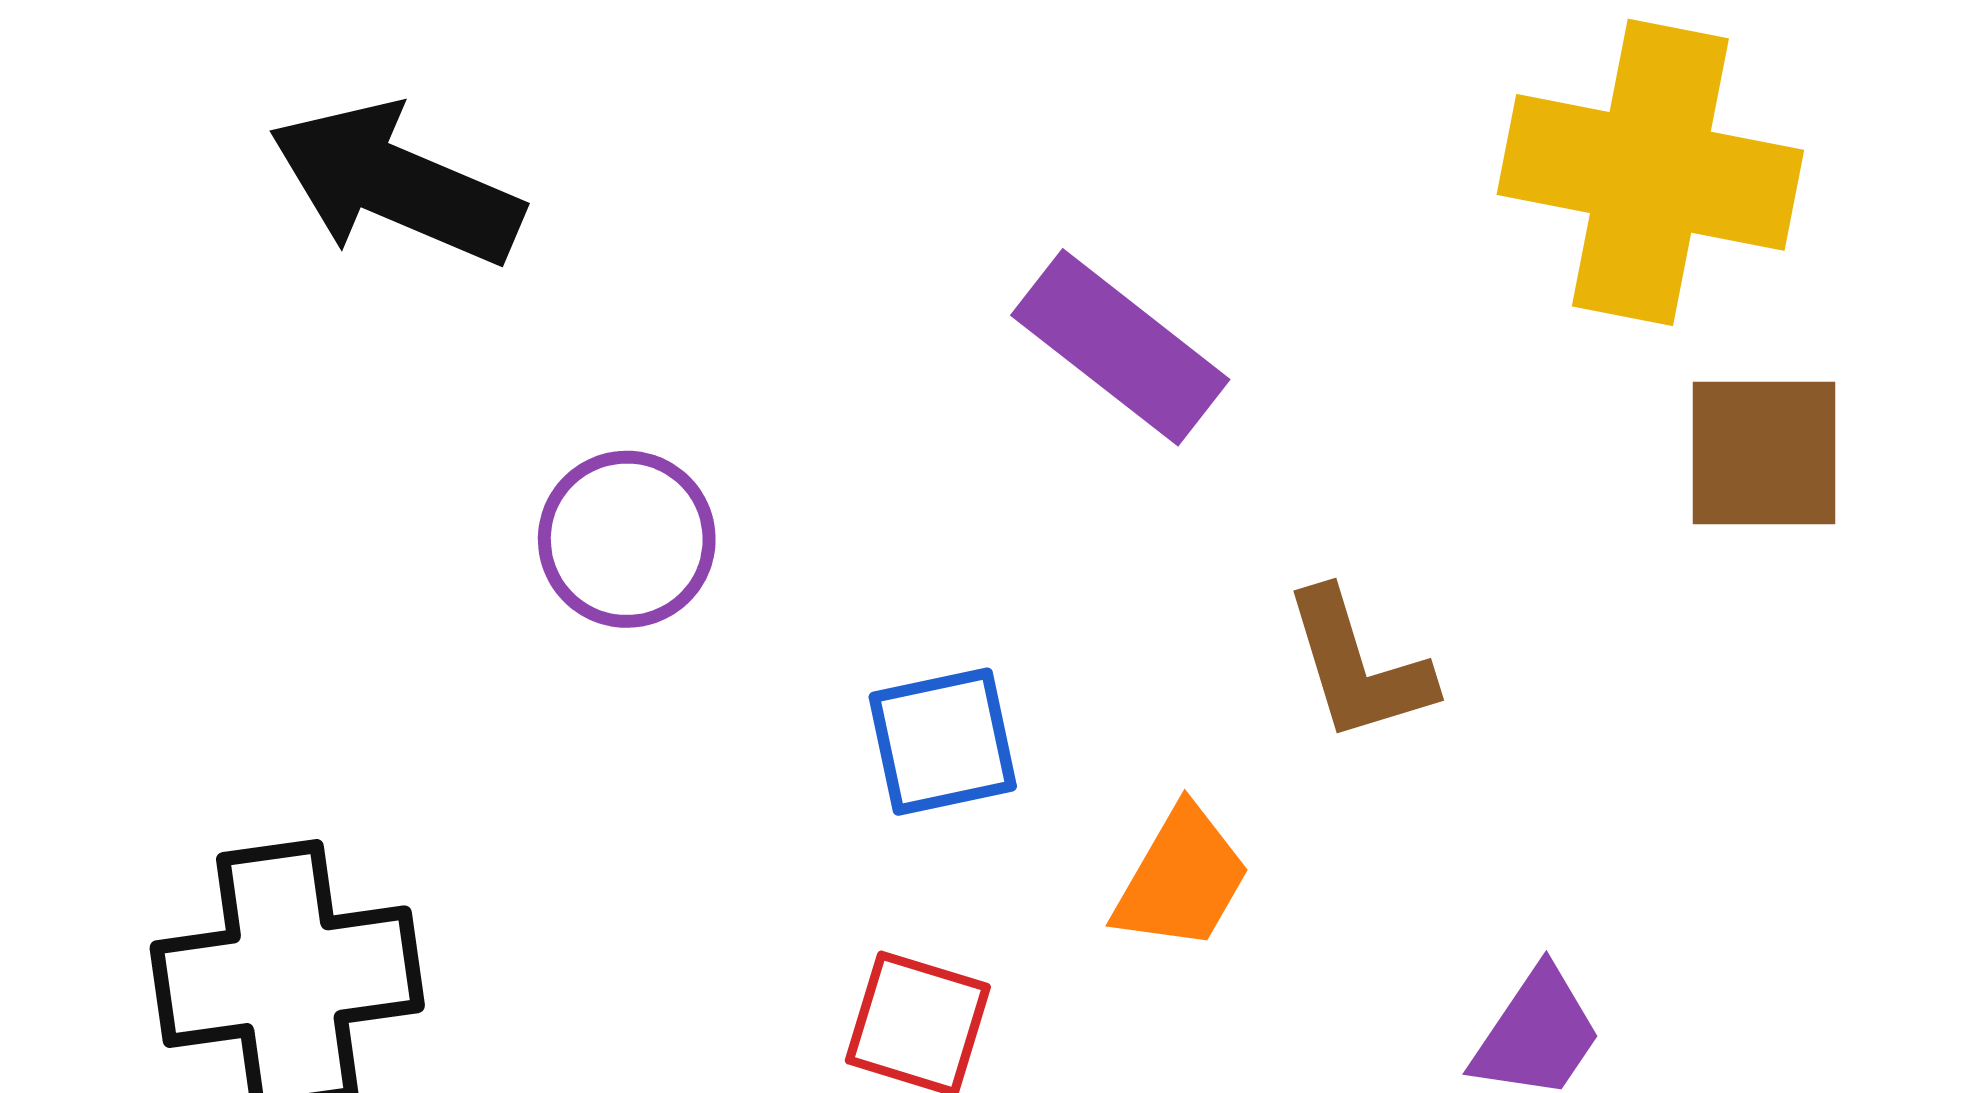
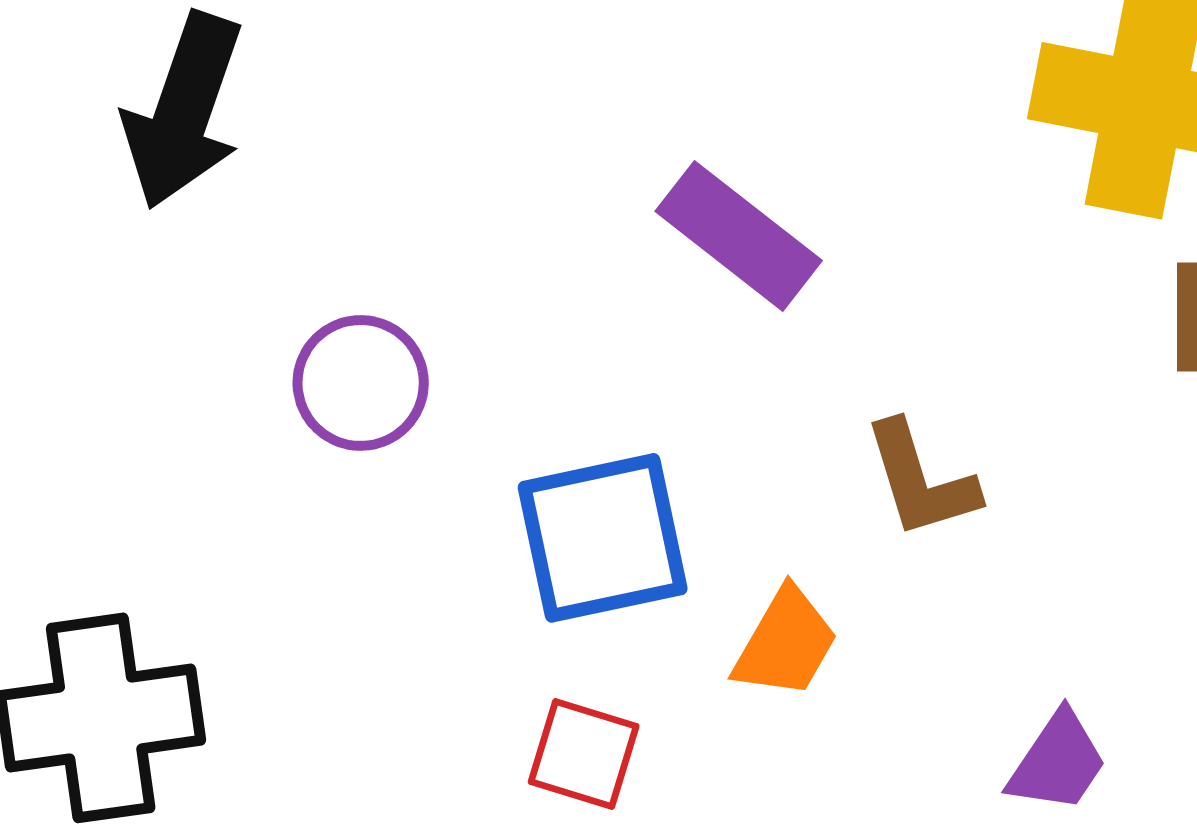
black arrow: (396, 184) -> (184, 111), turned -94
blue square: (943, 742) -> (603, 538), size x1.5

